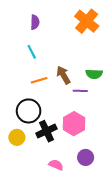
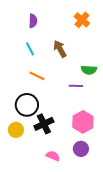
orange cross: (87, 21) -> (82, 20), size x0.7
brown arrow: (63, 75) -> (60, 49), moved
orange line: (39, 80) -> (37, 76), turned 42
pink hexagon: (74, 124) -> (83, 122), moved

